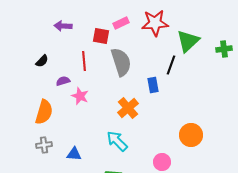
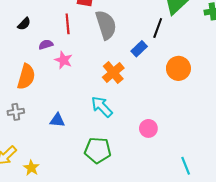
blue rectangle: (153, 85) -> (139, 49), turned 56
orange circle: (191, 135) -> (178, 68), moved
gray cross: (44, 145) -> (16, 112), moved

